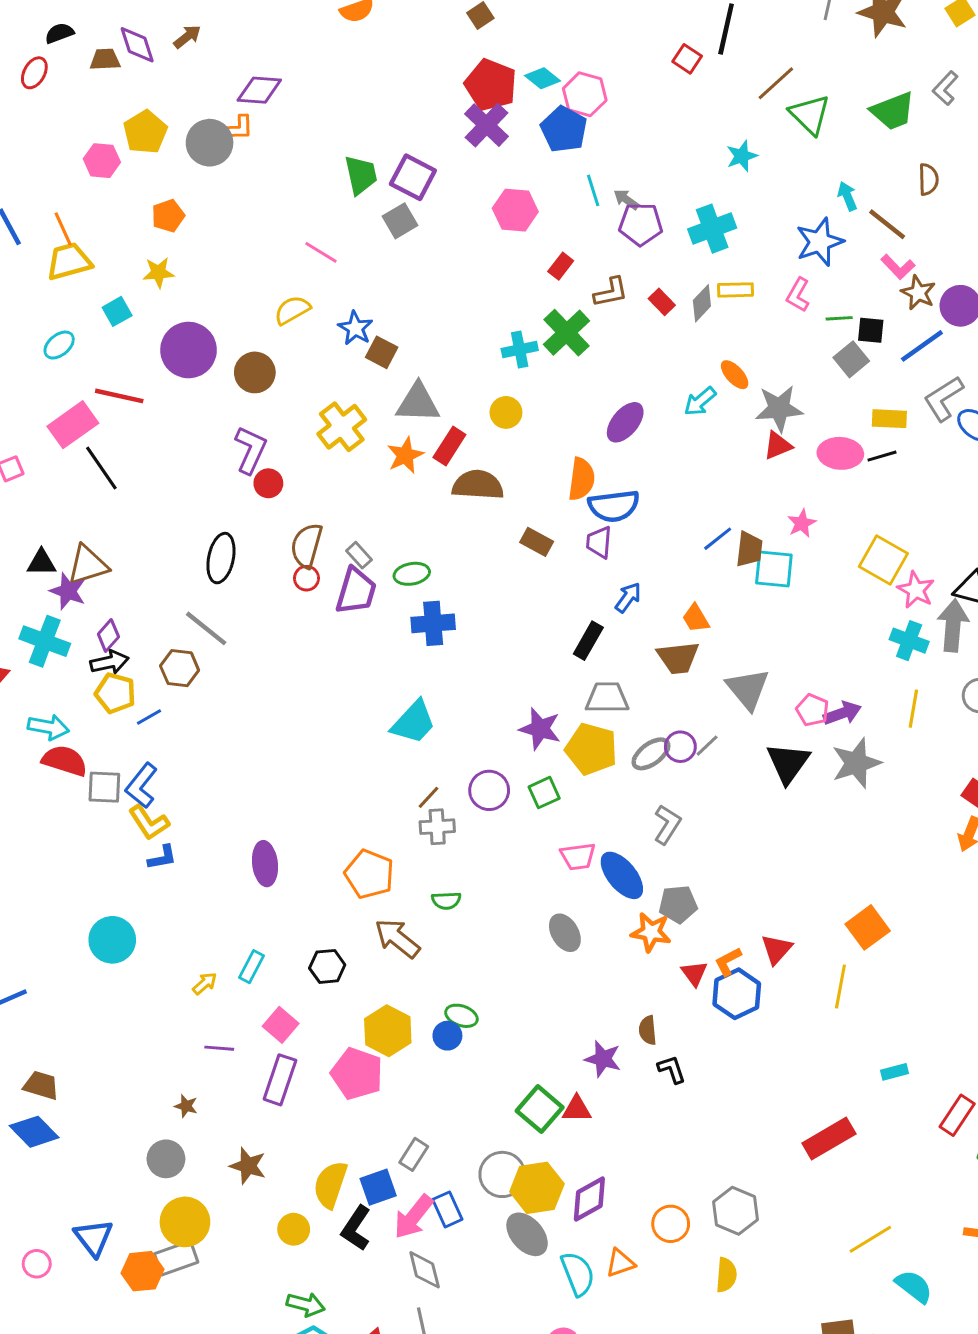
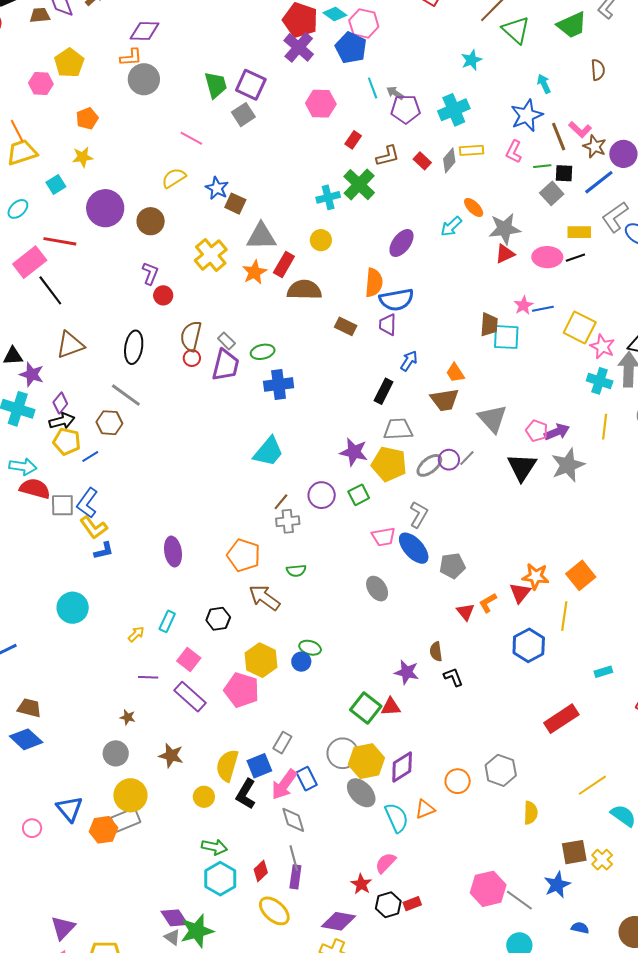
gray circle: (210, 143) -> (144, 79), moved
brown line: (887, 224) -> (559, 137), moved, turned 32
purple L-shape: (251, 450) -> (150, 273), size x0.7
blue line: (718, 539) -> (543, 309), moved, turned 30
brown triangle: (88, 565) -> (70, 345), moved
gray L-shape: (667, 824) -> (419, 515), moved
orange star: (651, 932) -> (536, 576), moved
blue hexagon: (737, 994) -> (529, 645), moved
purple rectangle: (280, 1080) -> (190, 697), turned -64
yellow semicircle: (726, 1275) -> (531, 813), moved

